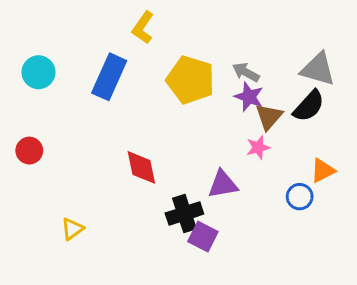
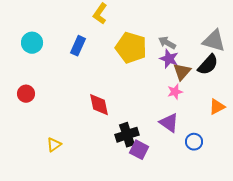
blue rectangle: (109, 77) -> (78, 46), size x0.7
purple triangle: (223, 184) -> (169, 123), moved, turned 45
blue circle: (300, 197) -> (194, 142), moved

